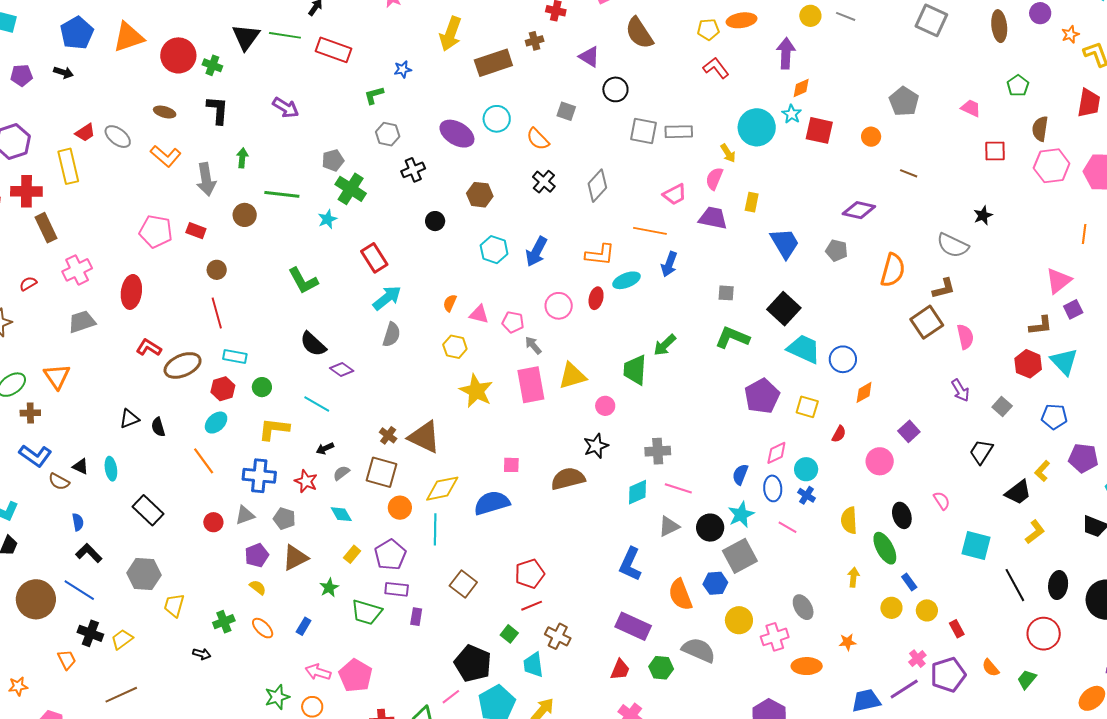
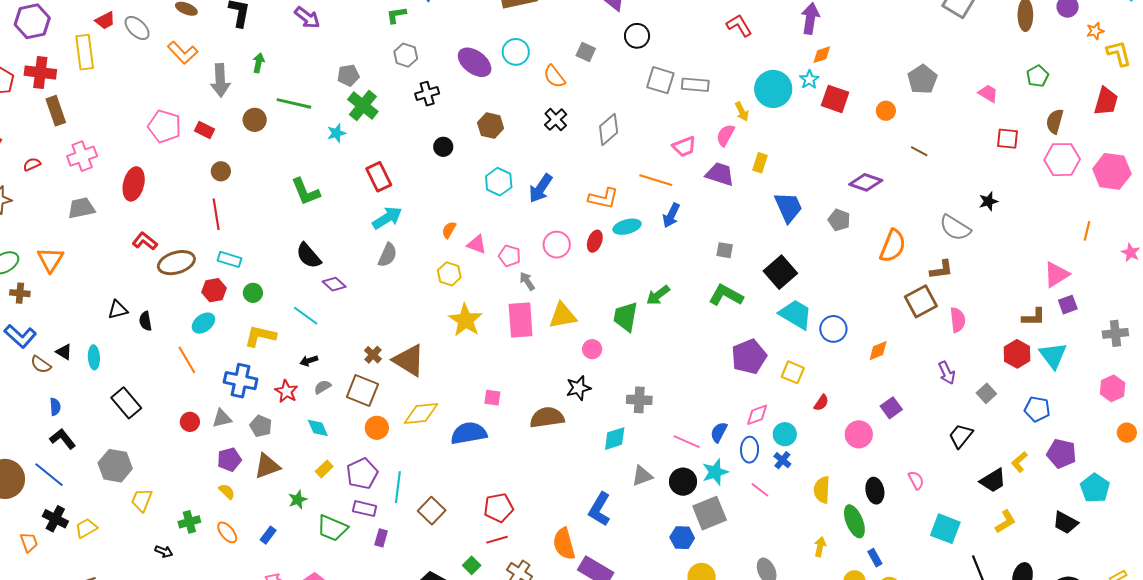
orange diamond: (864, 392) -> (878, 351), moved
pink line: (678, 488) -> (687, 442), moved
cyan line: (435, 529) -> (398, 487), moved
orange semicircle: (680, 595) -> (564, 544), moved

